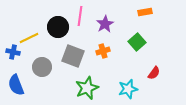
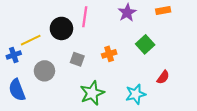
orange rectangle: (145, 12) -> (163, 10), moved
purple star: (105, 24) -> (127, 13), moved
blue cross: (13, 52) -> (14, 55), turned -32
gray square: (73, 56) -> (77, 59), size x0.6

